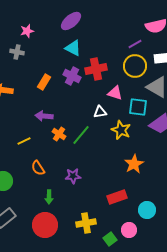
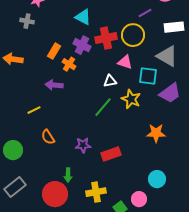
yellow circle: (135, 66) -> (133, 35), moved
orange cross: (59, 134) -> (69, 64), moved
green line: (81, 135) -> (103, 107), moved
orange star: (134, 164) -> (156, 133), moved, turned 30
green arrow: (49, 197) -> (68, 175), moved
red rectangle: (117, 197) -> (111, 154), moved

